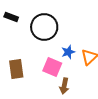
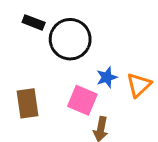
black rectangle: (11, 17) -> (34, 22), moved

